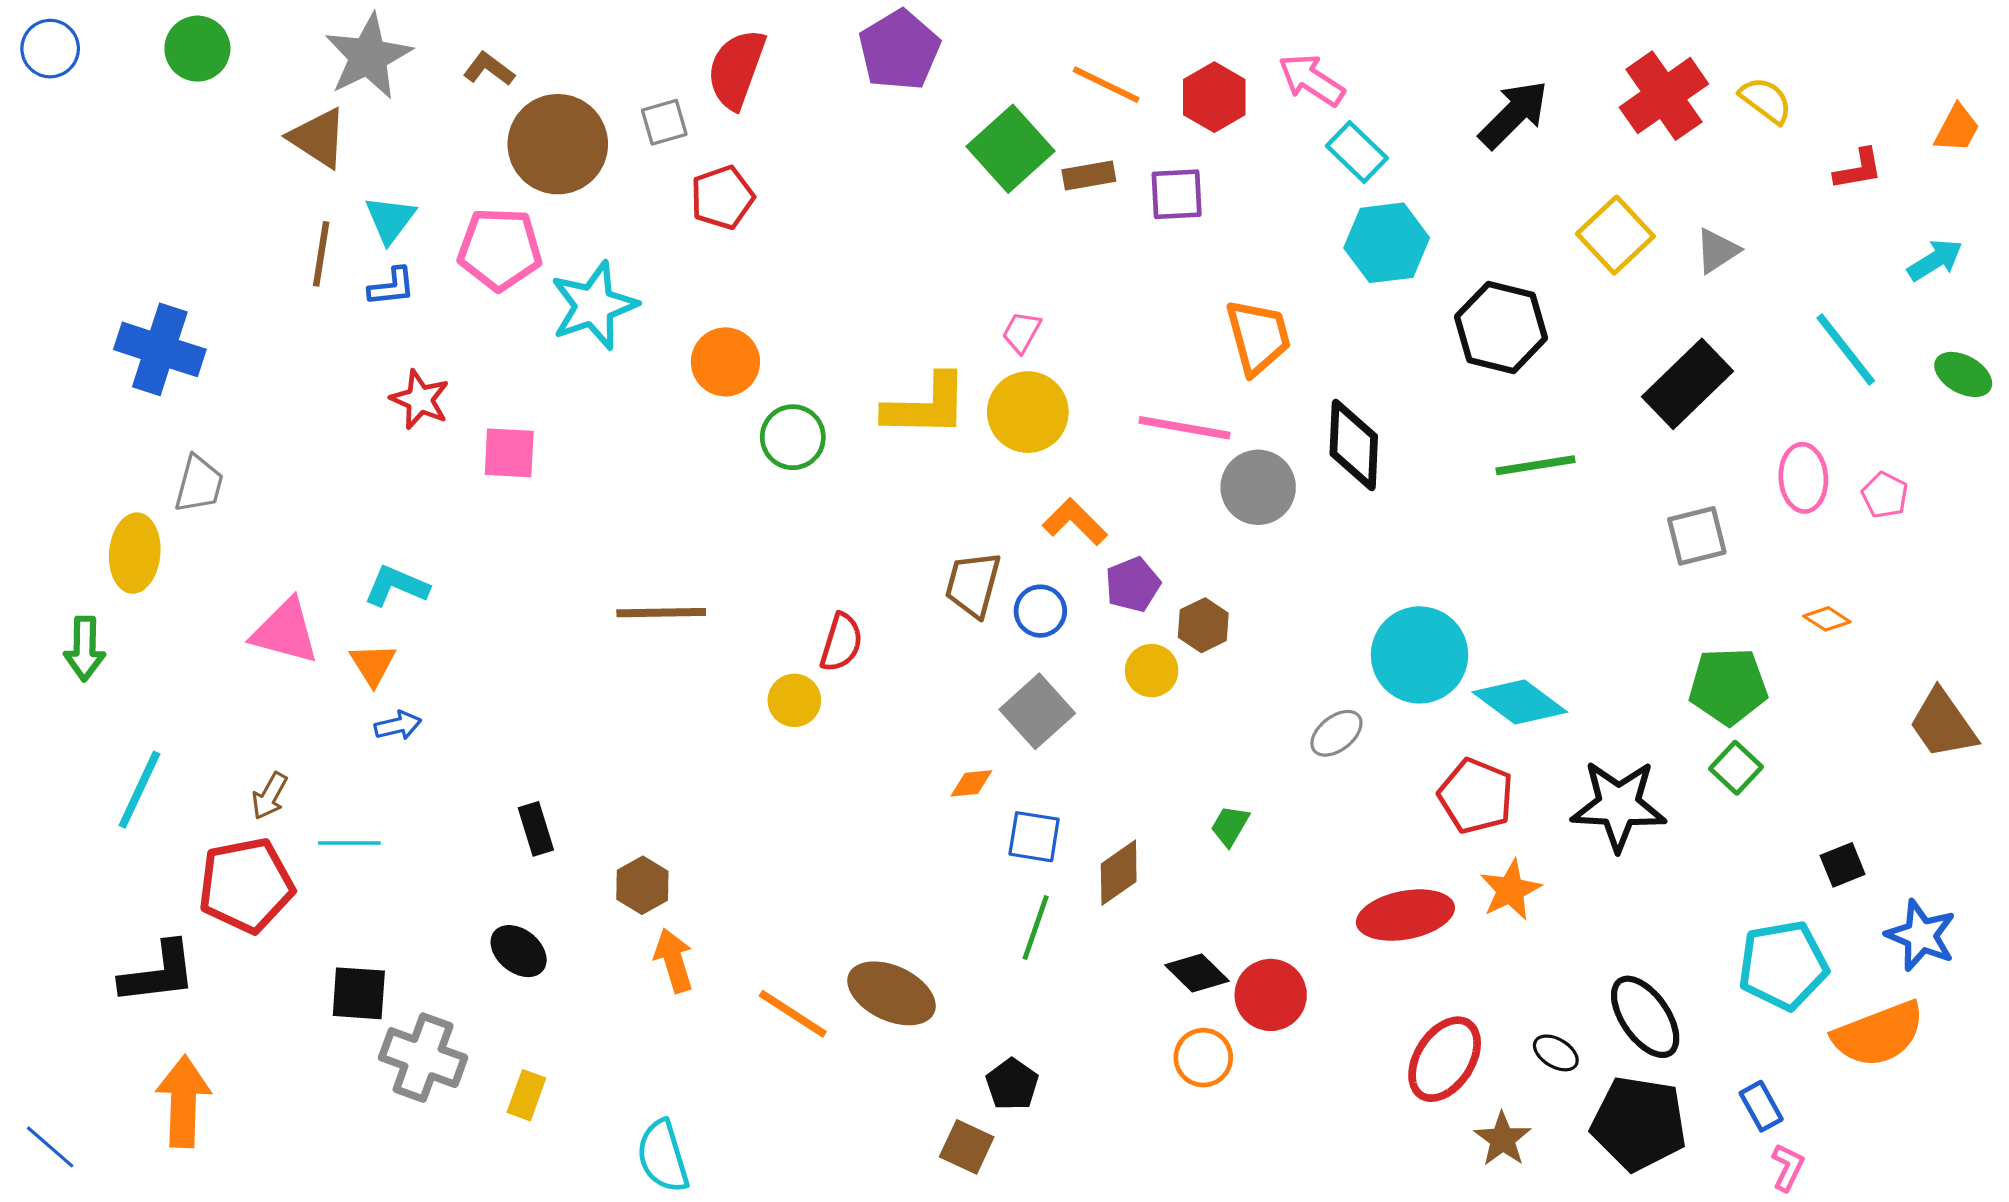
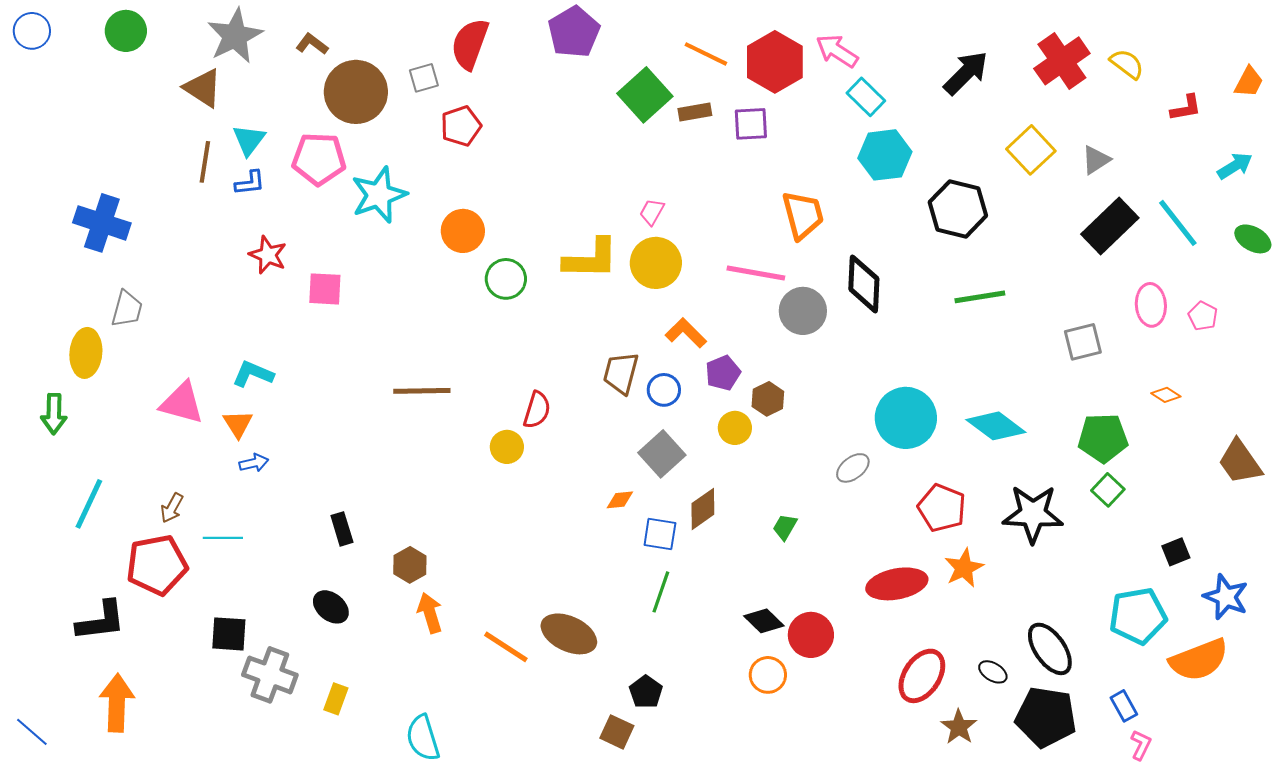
red hexagon: (1214, 97) -> (775, 62), size x1.4
black rectangle: (1687, 384) -> (1110, 226), moved
cyan diamond: (1520, 702) -> (996, 426), moved
brown diamond: (1119, 873) -> (703, 509), moved

